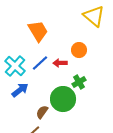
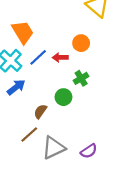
orange trapezoid: (38, 31) -> (23, 32), moved
green circle: (63, 99) -> (63, 97), size x0.6

